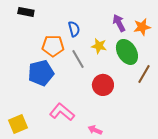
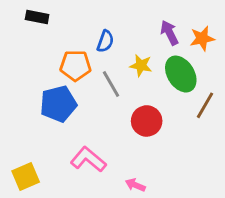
blue semicircle: (74, 29) -> (105, 41), turned 35

